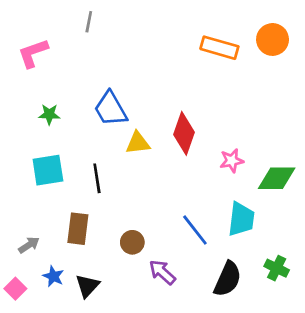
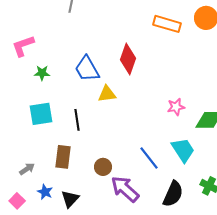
pink L-shape: (33, 53) -> (23, 46), moved
red diamond: (184, 133) -> (128, 59), moved
cyan trapezoid: (241, 219) -> (183, 150), turned -40
purple arrow: (162, 272) -> (125, 189), size x1.4

